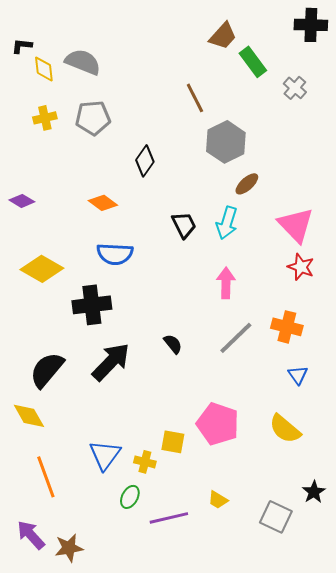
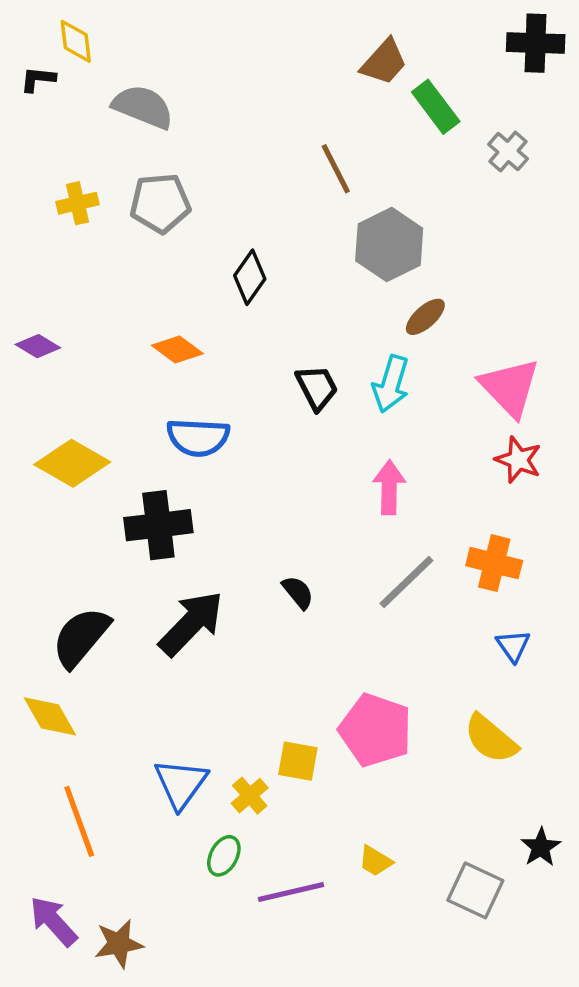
yellow diamond: (44, 69) -> (76, 41), moved
yellow cross: (145, 462) -> (250, 796), turned 35

